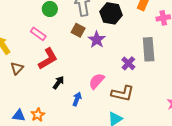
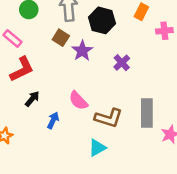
gray rectangle: (149, 49) -> (147, 113), moved
purple cross: (128, 63) -> (122, 63), moved
pink semicircle: (97, 81) -> (78, 101), turned -90

